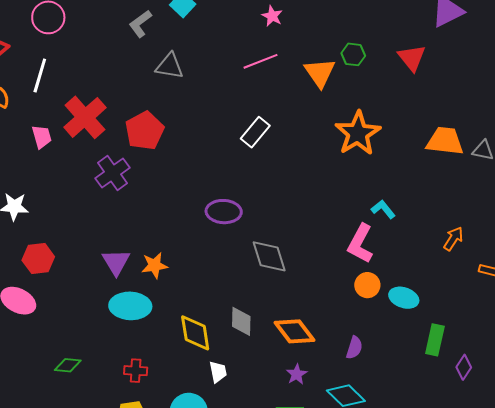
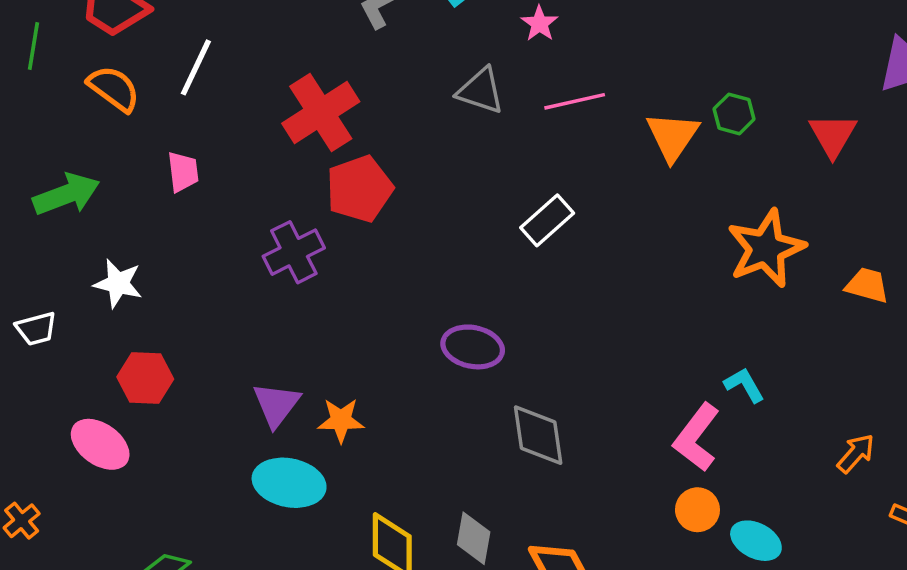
pink star: (272, 16) -> (539, 24), moved
gray triangle: (169, 66) -> (480, 91), moved
red cross: (85, 117) -> (321, 113), moved
orange star: (358, 133) -> (766, 248), moved
orange trapezoid: (445, 141) -> (867, 285), size x0.7

